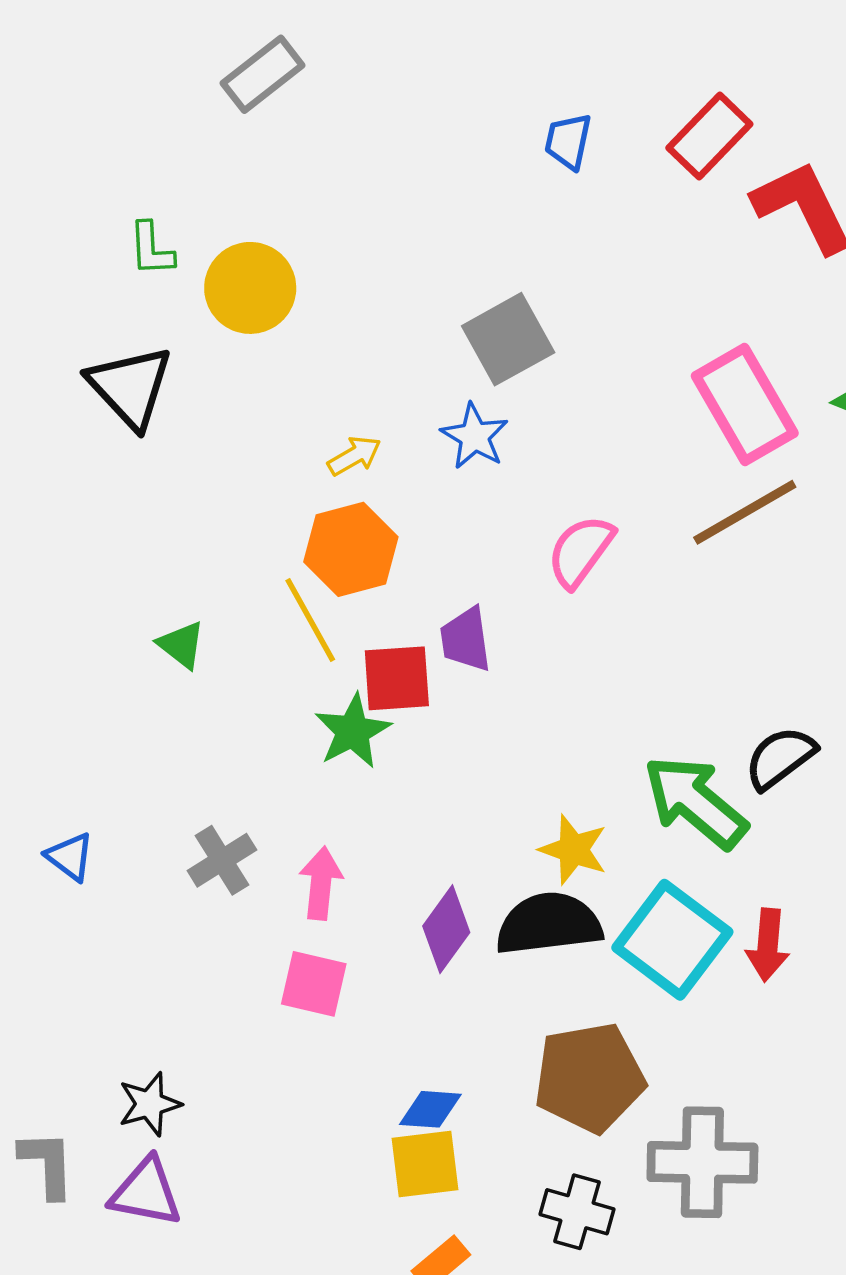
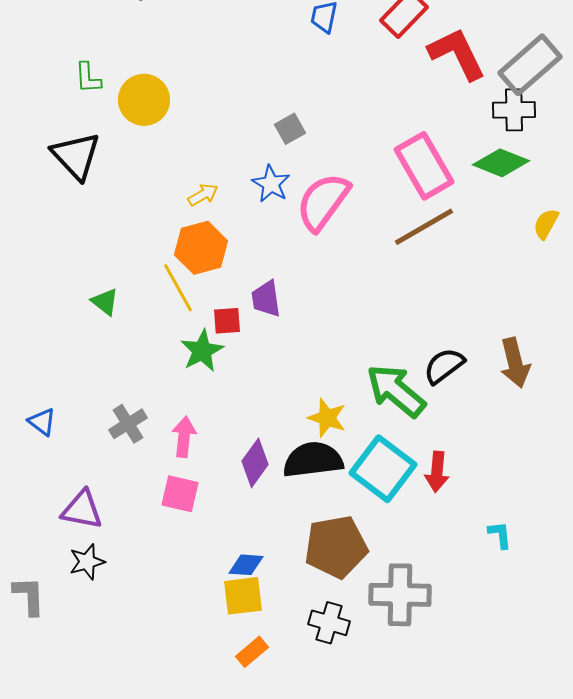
gray square: (508, 339) -> (290, 129), size x0.6
pink semicircle: (581, 551) -> (323, 202), moved, size x1.4
red square: (397, 678) -> (227, 321), size x0.7
purple triangle: (146, 1192) -> (82, 510), moved

